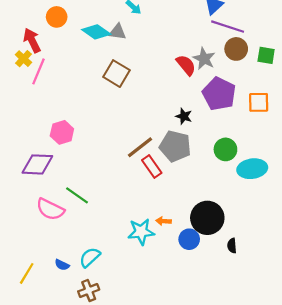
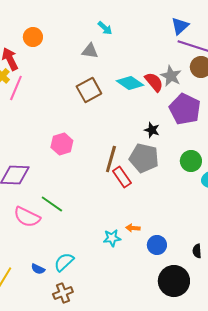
cyan diamond: (96, 32) -> (130, 83), moved
brown square: (116, 74) -> (89, 90), turned 30
pink hexagon: (62, 132) -> (62, 144), moved
brown line: (140, 147) -> (111, 159), turned -36
black circle: (207, 218) -> (174, 281), moved
cyan star: (141, 232) -> (112, 238), size x0.7

